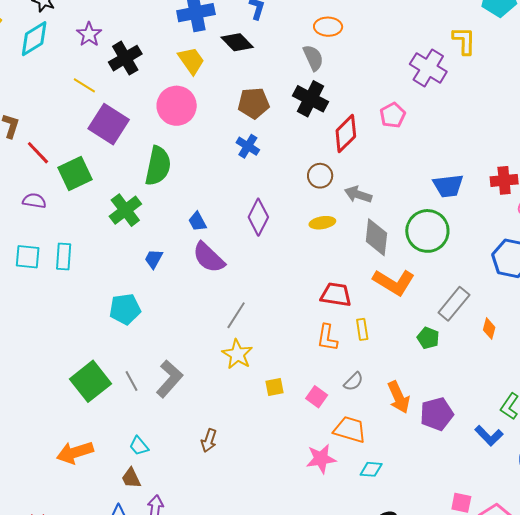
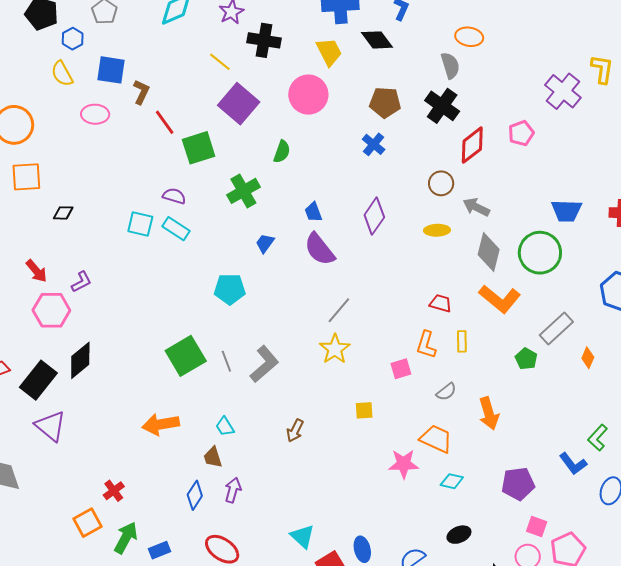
black cross: (125, 58) -> (264, 40), turned 32
green semicircle: (158, 166) -> (282, 152), size x0.6
purple semicircle: (34, 201) -> (174, 196), moved
cyan rectangle: (64, 257) -> (176, 229), turned -68
red trapezoid: (336, 295) -> (441, 303), size x0.7
yellow square: (275, 387) -> (364, 410), moved
pink square: (317, 397) -> (401, 369), moved, turned 30
purple pentagon: (437, 414) -> (518, 484), moved

